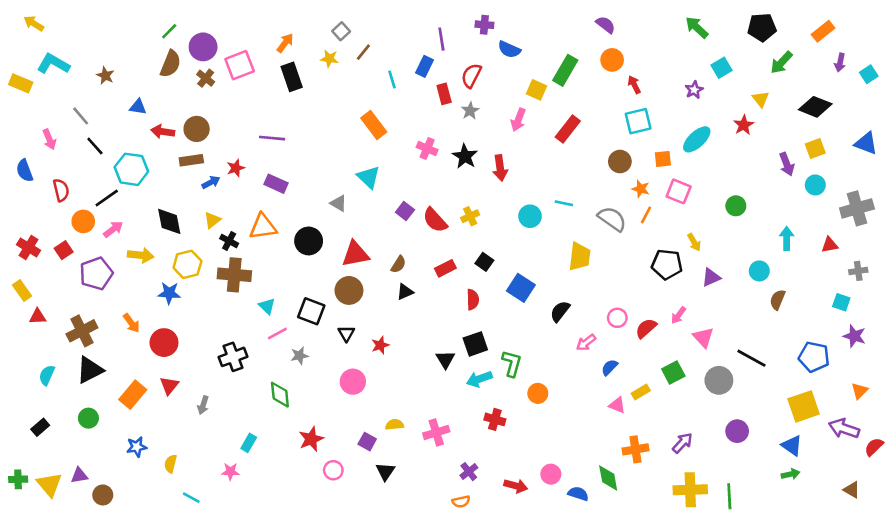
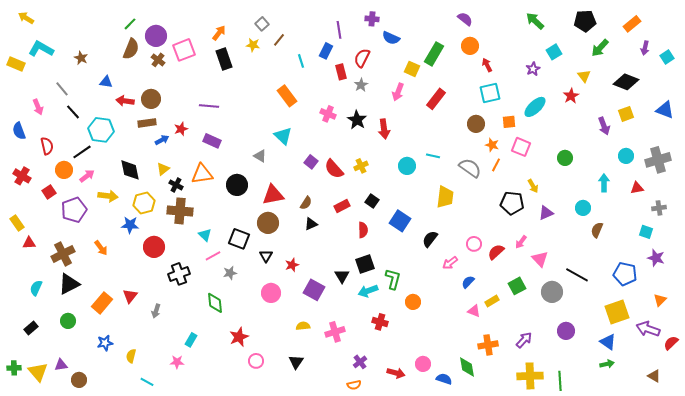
cyan circle: (815, 185) -> (626, 156), moved
red cross: (29, 247) -> (22, 176), moved
red circle: (164, 343) -> (154, 247), moved
purple square: (367, 442) -> (314, 290), moved, size x1.5

